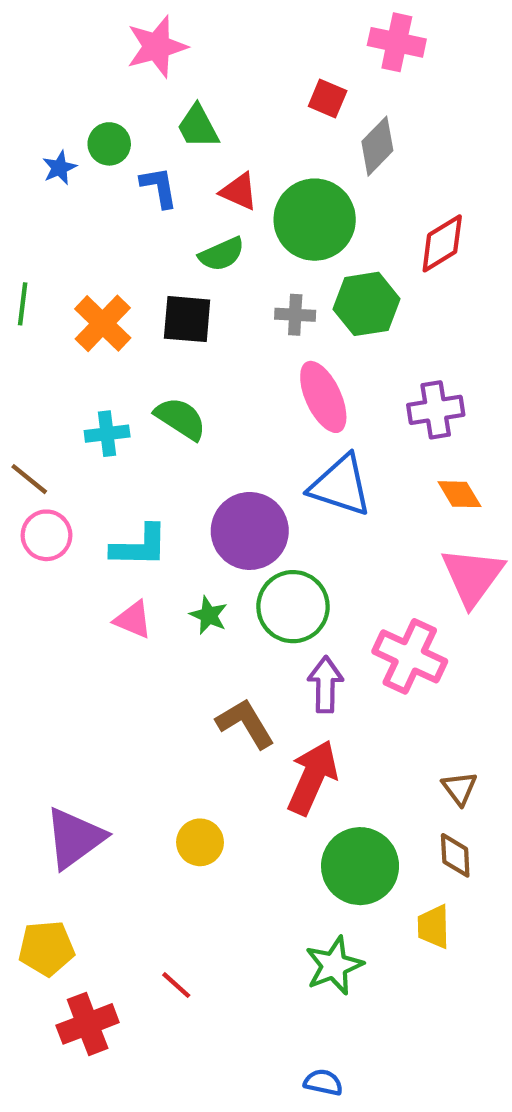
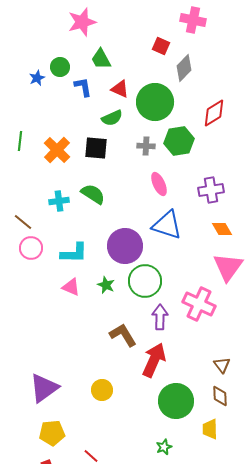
pink ellipse: (323, 397) -> (159, 184), size x0.7
yellow pentagon: (46, 948) -> (52, 433), moved
green star: (334, 966) -> (164, 447), size x0.6

